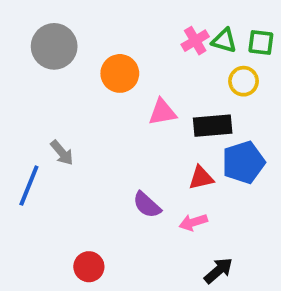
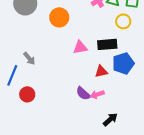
pink triangle: (162, 112) -> (80, 47), moved
purple semicircle: (147, 205) -> (83, 93), moved
red circle: (89, 267) -> (27, 94), moved

